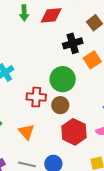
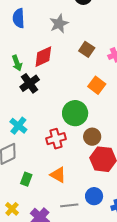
black cross: (73, 43) -> (30, 83), moved
brown circle: (60, 105) -> (92, 137), moved

